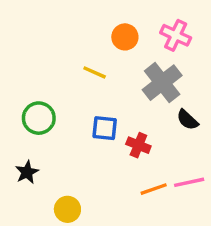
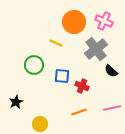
orange circle: (125, 37) -> (74, 22), size x1.5
green circle: (39, 118) -> (34, 65), moved
orange line: (154, 189) -> (79, 112), moved

